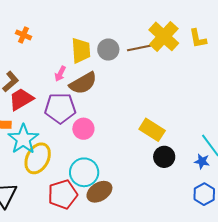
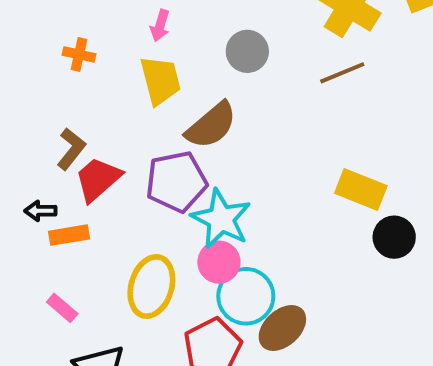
brown line: (139, 48) -> (342, 73), moved
yellow trapezoid: (81, 51) -> (160, 80), moved
pink arrow: (60, 74) -> (160, 26), moved
pink circle: (83, 129) -> (219, 262), moved
cyan star: (23, 139) -> (221, 219), moved

